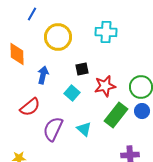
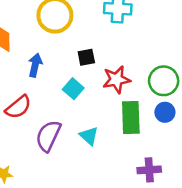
green rectangle: (116, 115) -> (131, 118), turned -40

